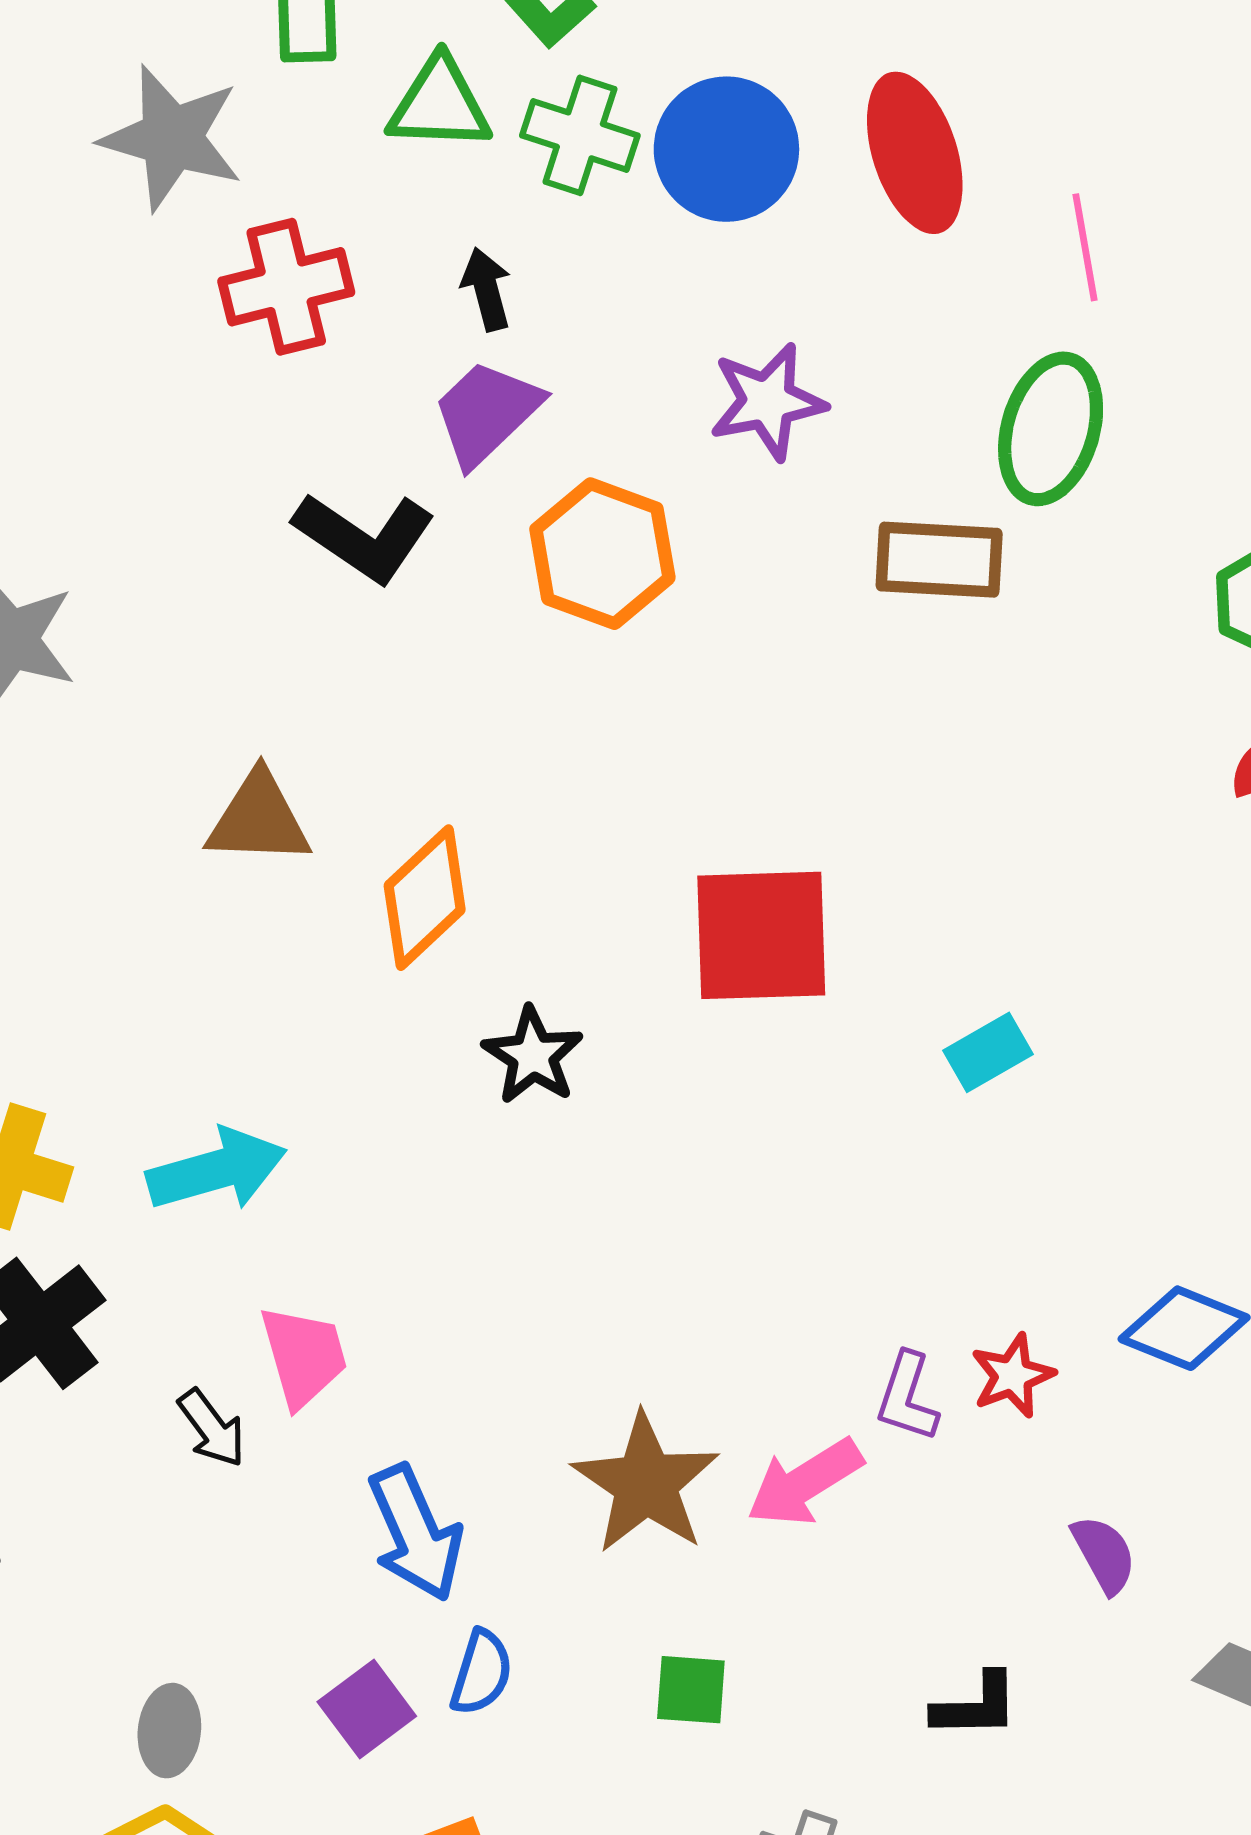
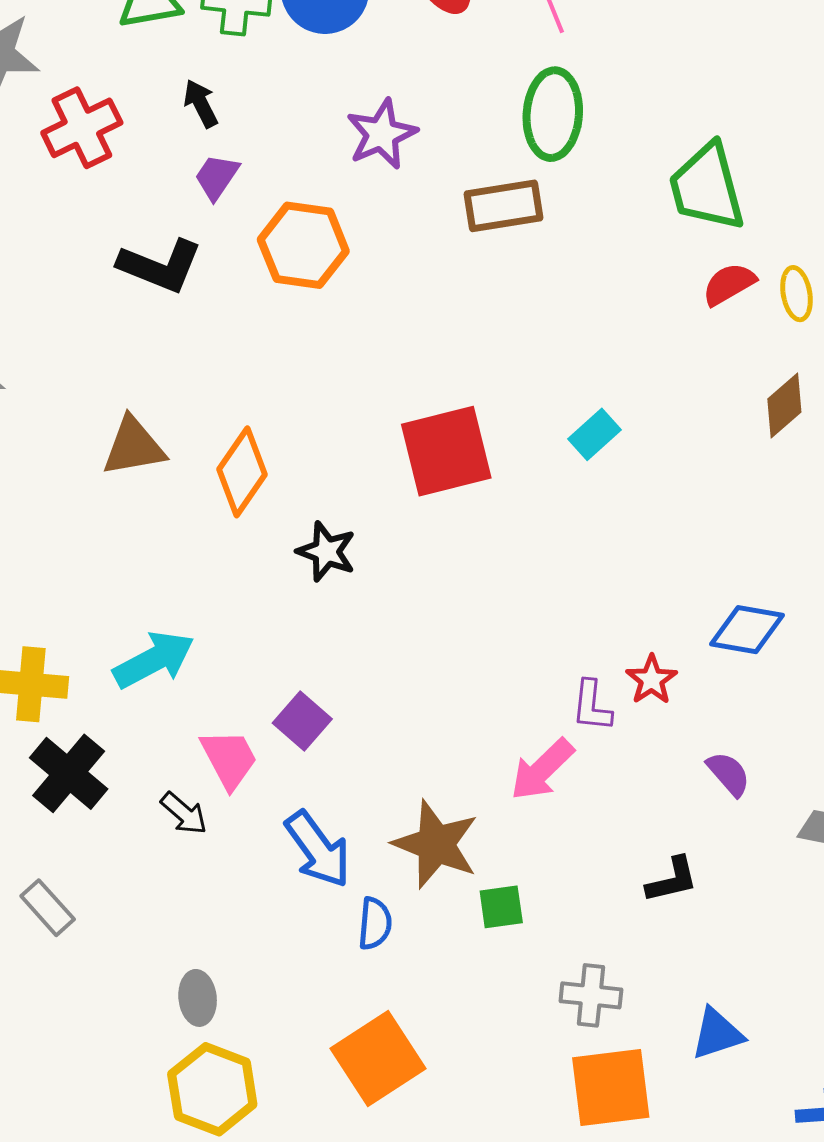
purple trapezoid: (486, 413) -> (217, 177), size x0.7
cyan rectangle: (988, 1052) -> (595, 434), moved
brown star: (646, 1483) -> (436, 844), moved
purple square: (367, 1709) -> (302, 721), moved

